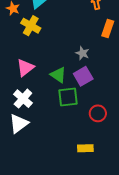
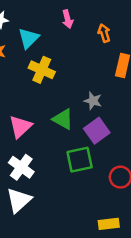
yellow cross: (31, 26) -> (42, 70), moved
green triangle: (58, 75) -> (63, 119), moved

